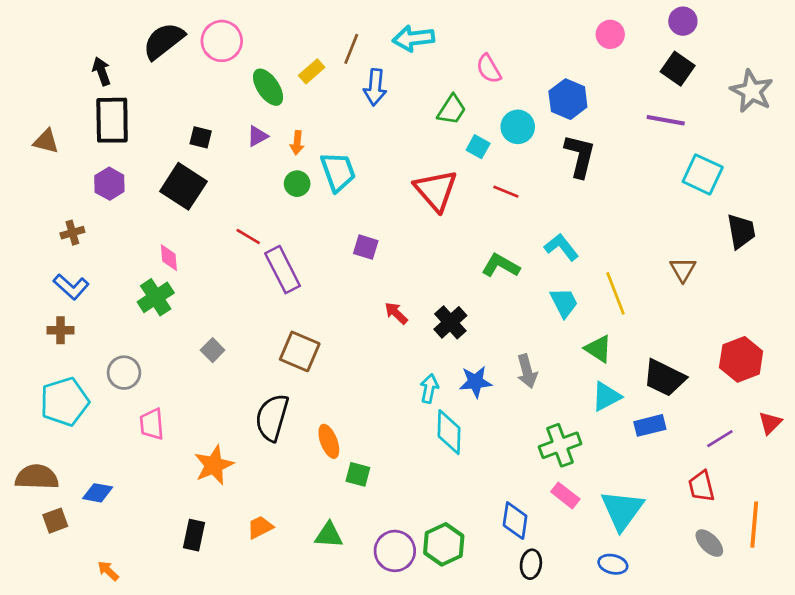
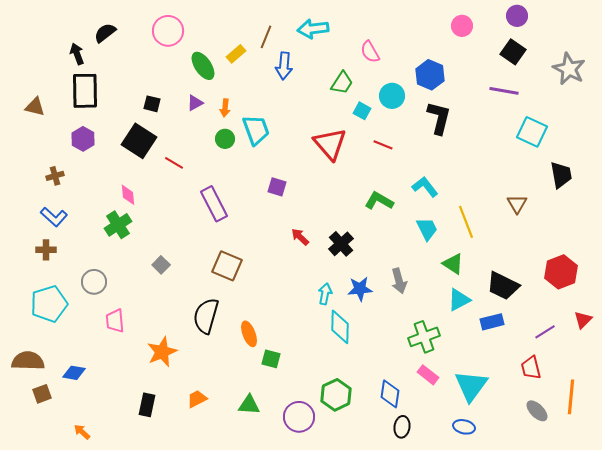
black semicircle: (164, 41) -> (105, 33), moved, size x0.7
red line: (248, 237) -> (174, 163), moved
green hexagon: (444, 544) -> (336, 395), moved

